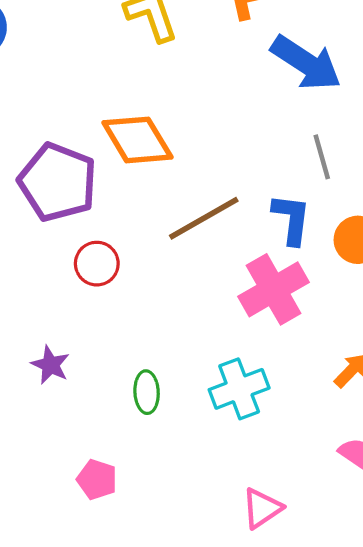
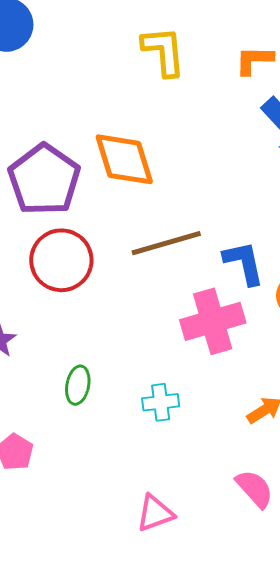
blue L-shape: (291, 219) -> (244, 263), turned -33
red circle: (97, 264) -> (61, 260), size x1.5
cyan cross: (239, 389) -> (161, 402), size x0.7

